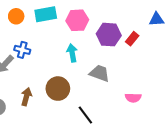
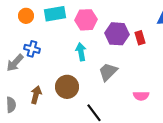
red rectangle: (132, 39) -> (140, 38), turned -56
gray trapezoid: (100, 73) -> (108, 72), turned -65

